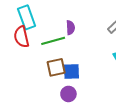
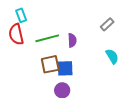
cyan rectangle: (27, 17) -> (21, 15), size x0.6
purple semicircle: (70, 28) -> (72, 40), moved

